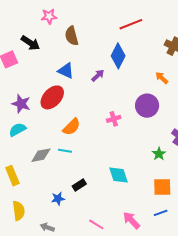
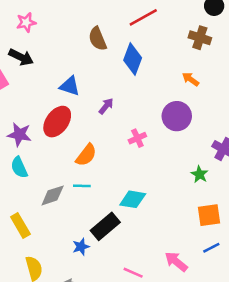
pink star: (49, 16) -> (26, 22), moved
brown semicircle: (72, 36) -> (98, 39), moved
purple arrow: (98, 75) -> (106, 106), moved
cyan semicircle: (17, 130) -> (19, 167), turned -78
cyan diamond: (118, 175) -> (133, 199), moved, turned -55
black rectangle: (79, 185) -> (105, 226), size x1.6

